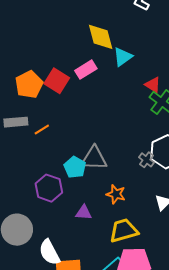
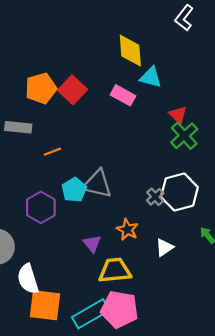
cyan triangle: (123, 57) -> (151, 77), turned 40
pink rectangle: (86, 70) -> (123, 95), moved, turned 50
orange line: (42, 129) -> (52, 152), moved
orange star: (116, 194) -> (127, 230), moved
purple triangle: (84, 213) -> (92, 244), moved, turned 36

